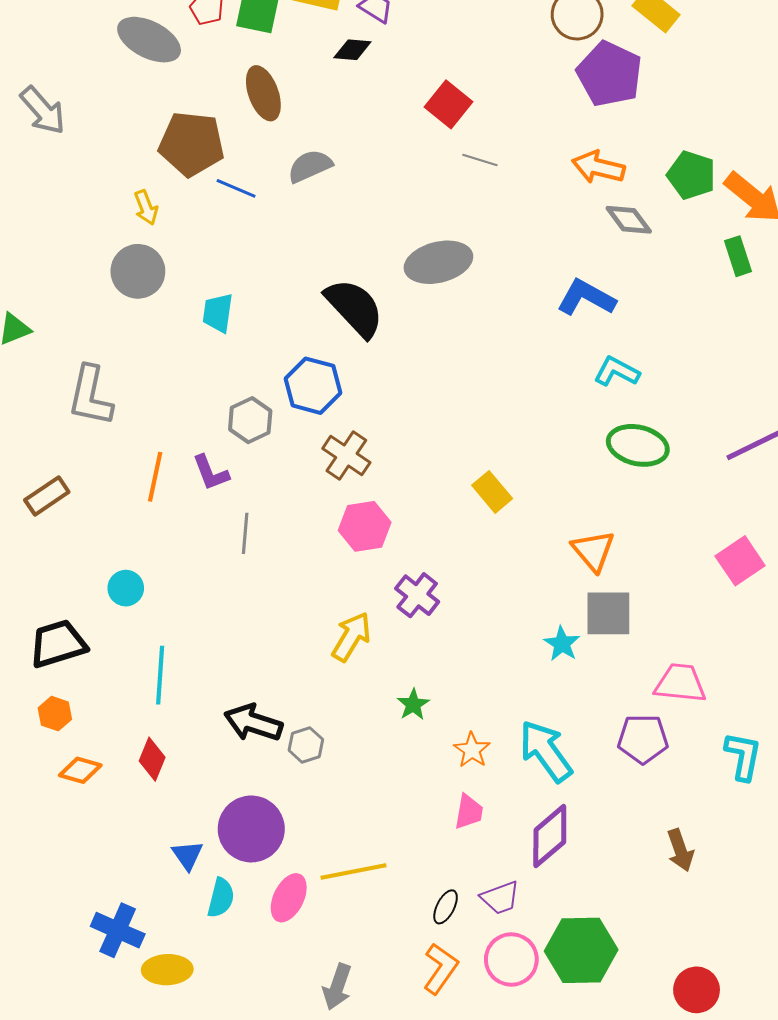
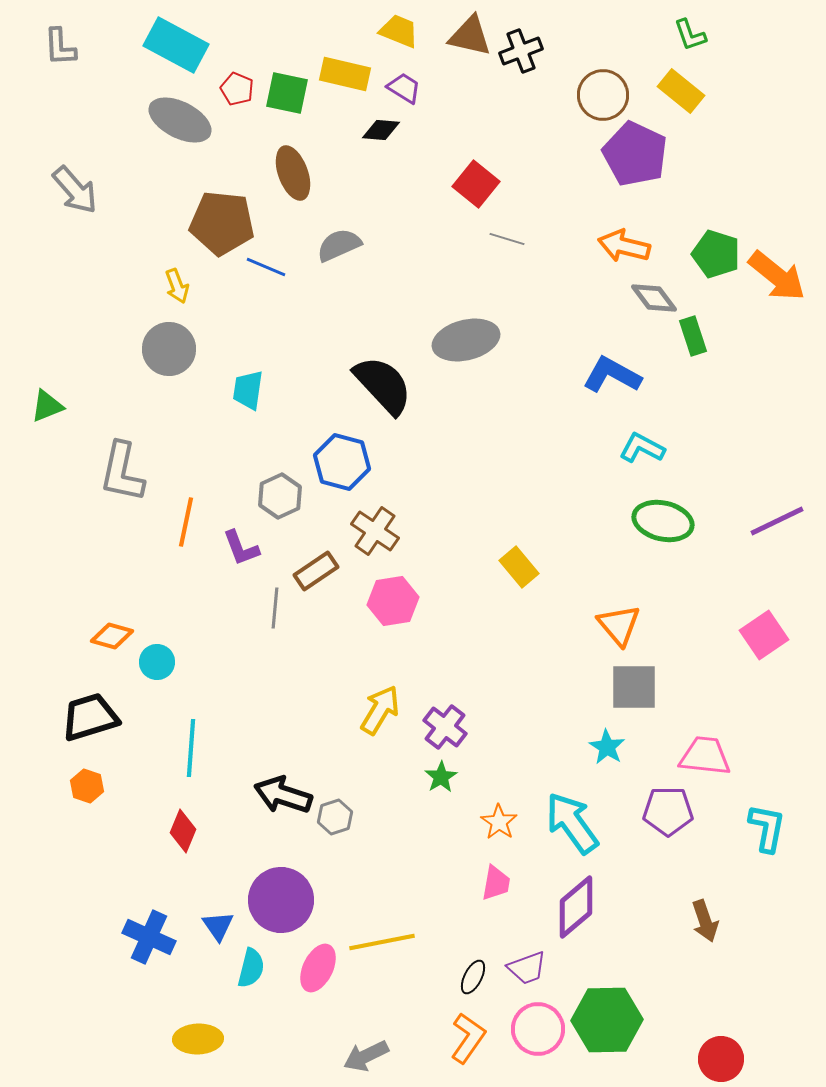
green rectangle: (738, 256) -> (693, 336), moved
orange line: (155, 477) -> (186, 522), moved
brown rectangle: (47, 496) -> (316, 571), moved
purple cross: (417, 595) -> (445, 727), moved
cyan star: (562, 644) -> (607, 747), moved
orange diamond: (80, 770) -> (112, 636), moved
blue cross: (118, 930) -> (149, 937), moved
gray arrow: (337, 987) -> (366, 1056), turned 45

